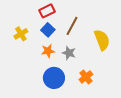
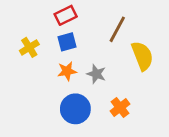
brown line: (72, 26) -> (117, 29), moved
blue square: (48, 30) -> (67, 42), turned 32

